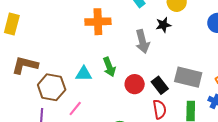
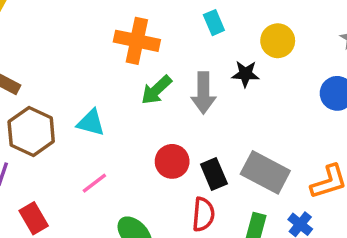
green arrow: (109, 67) -> (156, 90), moved, turned 54
pink line: (75, 109) -> (94, 183), moved

